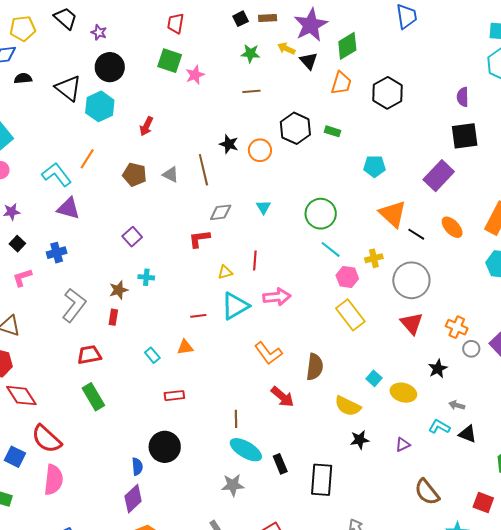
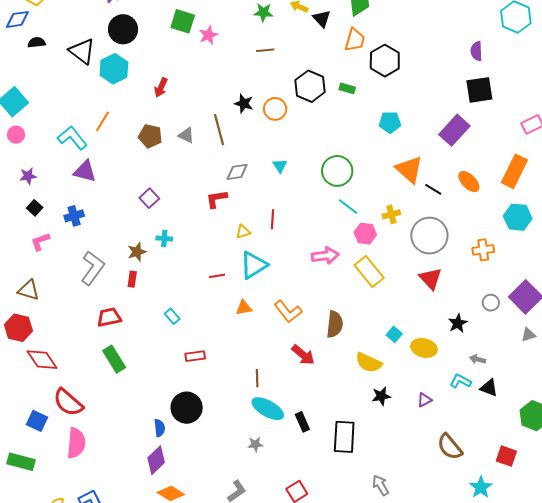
black hexagon: (388, 93) -> (385, 61), moved
pink arrow: (277, 297) -> (325, 256), moved
orange cross: (457, 327) -> (483, 250), moved, turned -30
orange triangle: (185, 347) -> (244, 308), moved
gray star: (233, 485) -> (255, 444), size x0.7

